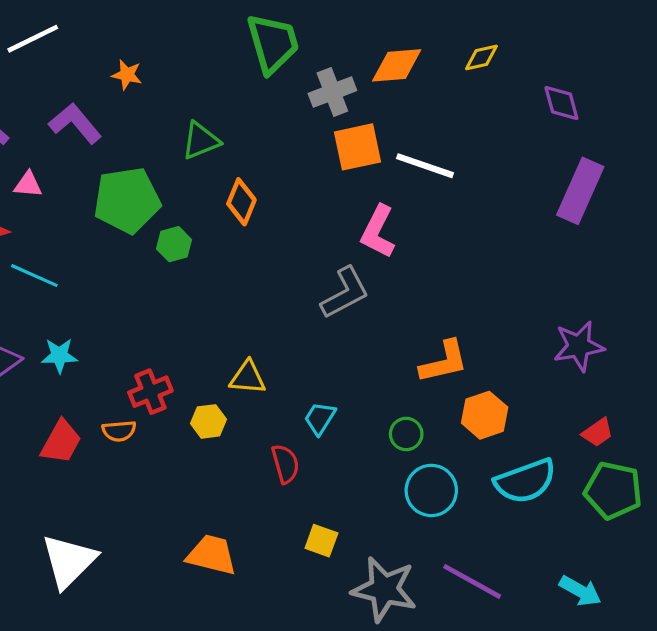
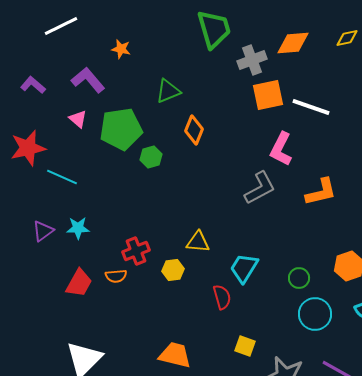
pink triangle: (28, 185) -> (78, 119), moved, turned 36
orange L-shape: (444, 362) -> (321, 192), moved
cyan trapezoid: (320, 418) -> (244, 268), size x1.4

